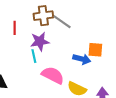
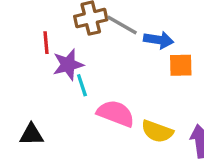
purple star: (40, 41) -> (68, 65), moved
blue arrow: (82, 59) -> (159, 40), moved

